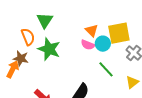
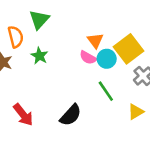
yellow square: (119, 33) -> (128, 49), turned -35
green star: (49, 49) -> (39, 56), size x0.6

